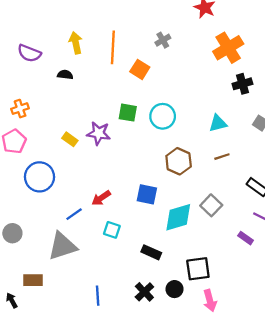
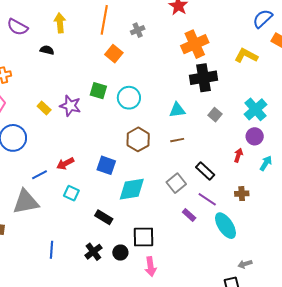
orange line: (113, 47) -> (104, 20), moved
black cross: (242, 84) -> (203, 78), size x1.5
gray square: (211, 205) -> (176, 183), moved

